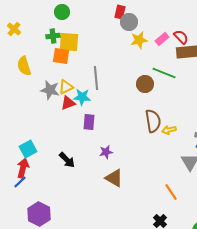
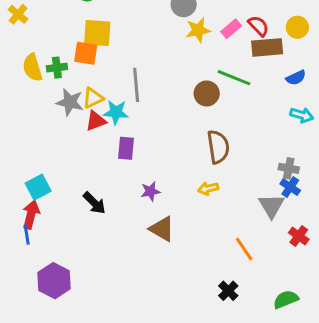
green cross: (53, 36) -> (57, 68), moved
yellow arrow: (169, 130) -> (208, 189), moved
blue line: (20, 182) -> (27, 235), turned -56

